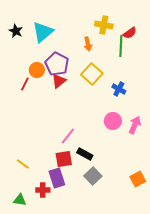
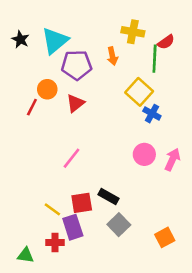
purple pentagon: (57, 64) -> (77, 65), moved, turned -30
yellow square: (92, 74) -> (139, 92), moved
pink line: (68, 136) -> (72, 158), moved
yellow line: (23, 164) -> (52, 209), moved
orange square: (138, 179) -> (165, 237), moved

